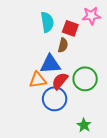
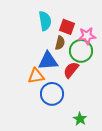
pink star: (91, 16) -> (87, 36), moved
green circle: (85, 79) -> (81, 51), moved
red semicircle: (60, 81) -> (71, 70), moved

